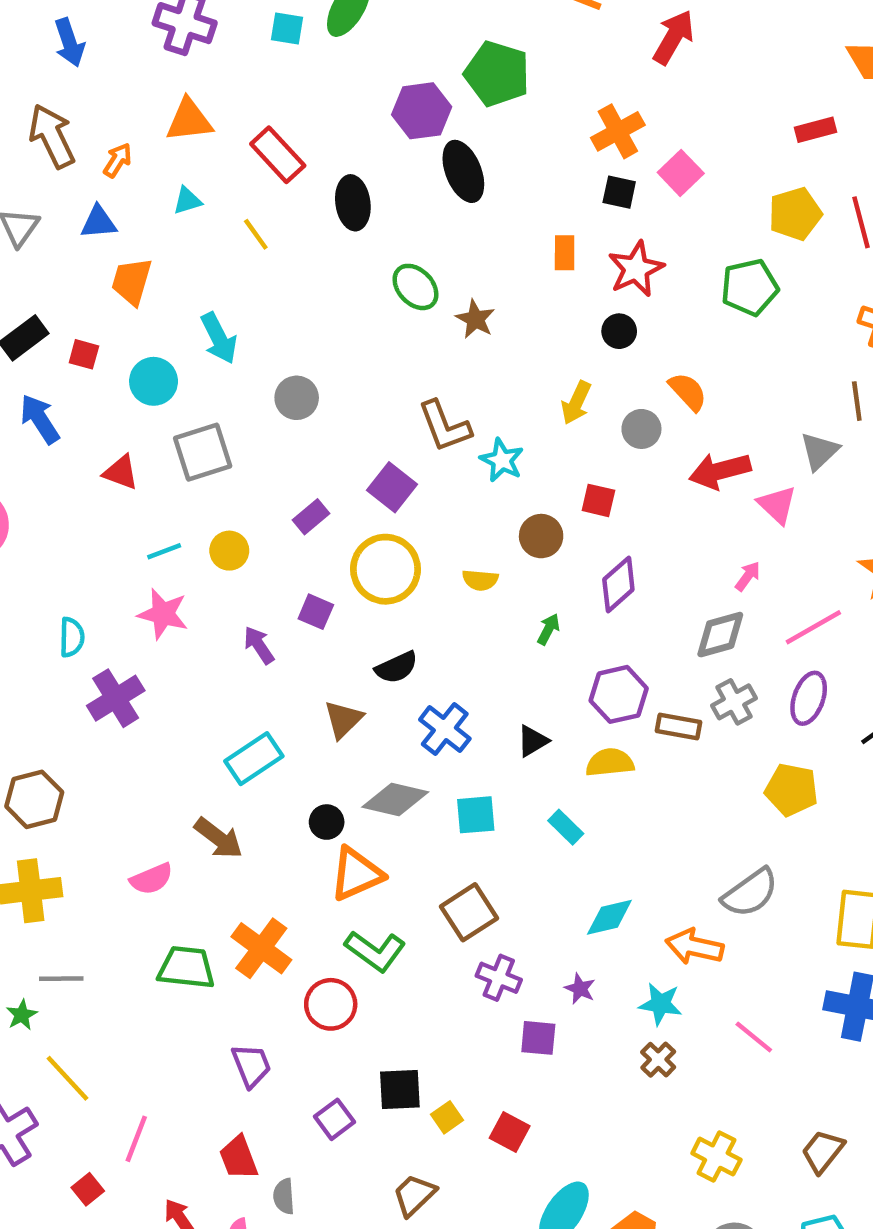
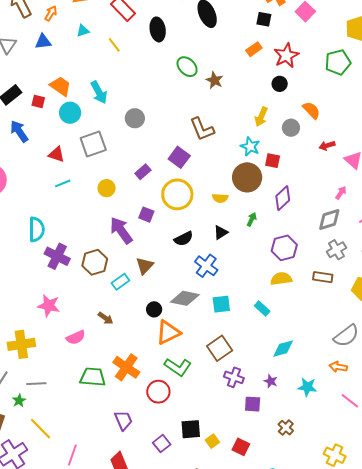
black square: (619, 192) -> (264, 19), moved
orange rectangle: (565, 253) -> (254, 49), turned 56
orange trapezoid: (132, 281) -> (60, 86), moved, turned 110
cyan star: (502, 460) -> (250, 147), moved
red arrow: (720, 471) -> (327, 146), size x0.6
brown circle: (541, 536) -> (247, 177), size x1.5
cyan line: (164, 551) -> (63, 183), moved
pink star: (163, 614) -> (49, 306), moved
cyan semicircle: (72, 637) -> (37, 229), size x1.4
purple arrow: (259, 645) -> (121, 230), size x1.6
purple cross: (116, 698) -> (57, 256), turned -30
brown triangle: (343, 719) -> (145, 266), moved
brown rectangle: (678, 727) -> (323, 277), moved
black triangle: (533, 741) -> (221, 232), moved
cyan rectangle: (254, 759) -> (120, 282), size x0.7
brown hexagon: (34, 799) -> (95, 262), moved
brown arrow: (219, 838) -> (106, 318), size x0.7
orange arrow: (694, 947) -> (338, 367), moved, size x0.7
brown cross: (658, 1060) -> (286, 428), moved

